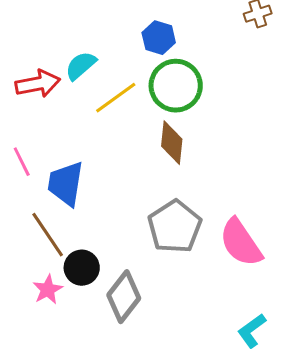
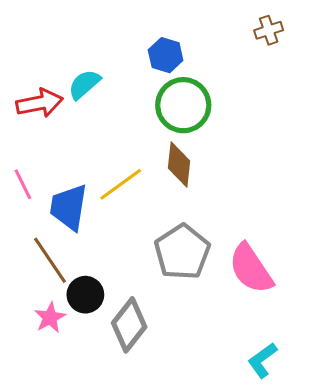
yellow line: (116, 98) -> (121, 184), moved

